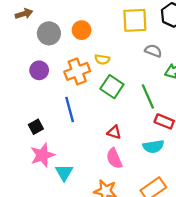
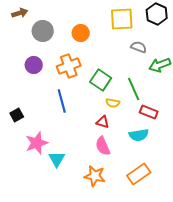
orange circle: (82, 30) -> (81, 33), moved
yellow semicircle: (102, 59) -> (113, 103), moved
black square: (36, 127) -> (17, 115), moved

